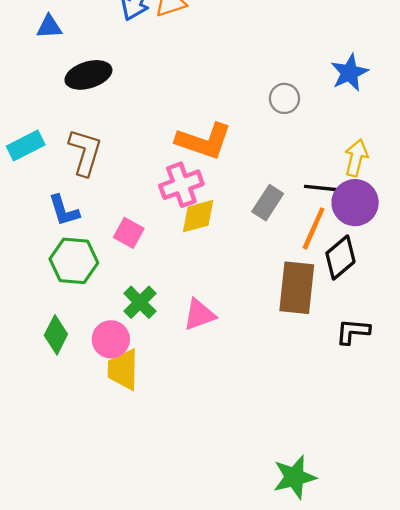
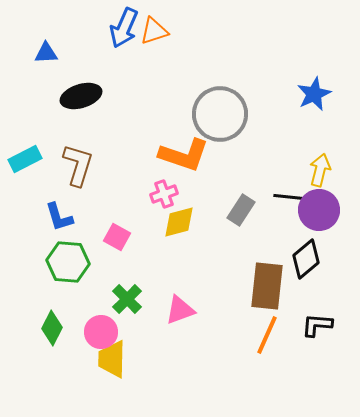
gray circle: (284, 98) -> (220, 114), moved, size x2.0
pink cross: (181, 185) -> (164, 194), size x0.7
orange line: (314, 228) -> (267, 335), moved

